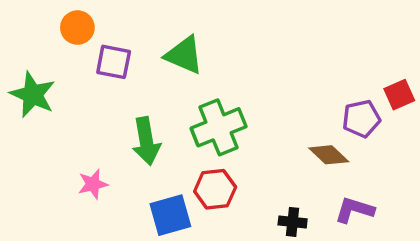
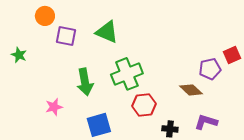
green star: (33, 95) -> (19, 55), size x0.6
red hexagon: (215, 189) -> (144, 105), moved

